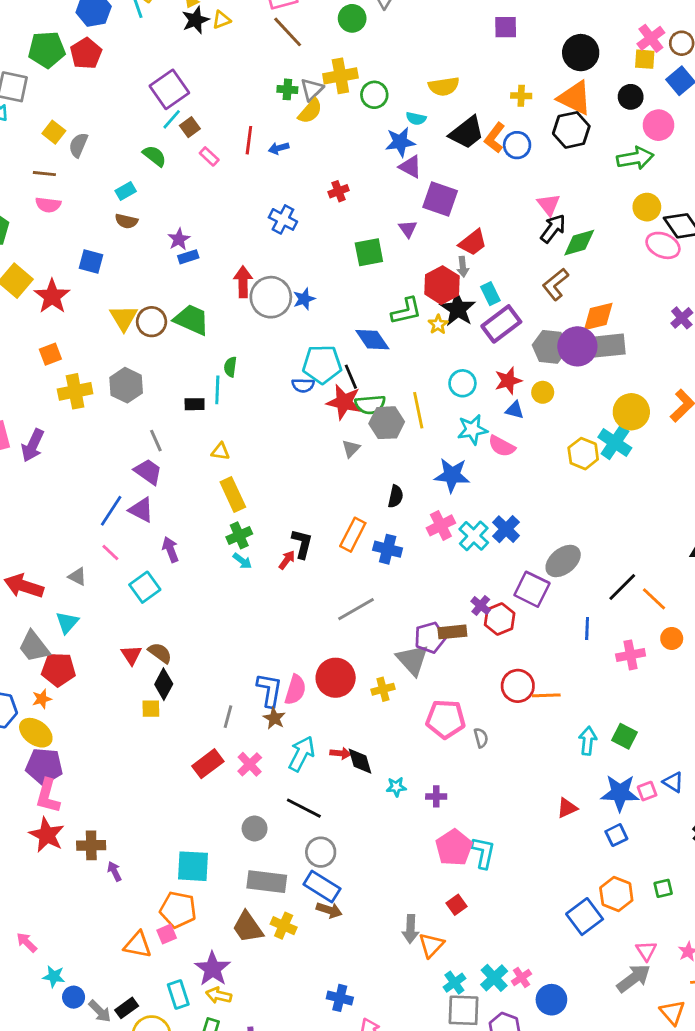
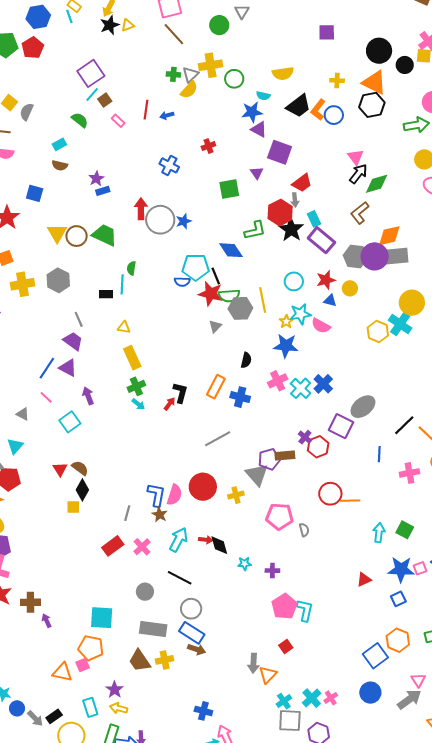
black circle: (631, 97) -> (405, 65), moved
yellow star: (438, 324) -> (286, 322), moved
purple rectangle: (501, 324) -> (321, 240), turned 76
yellow cross: (284, 926) -> (165, 660), turned -36
purple star: (213, 969) -> (115, 690), size x0.7
blue circle: (551, 1000) -> (370, 693), moved

